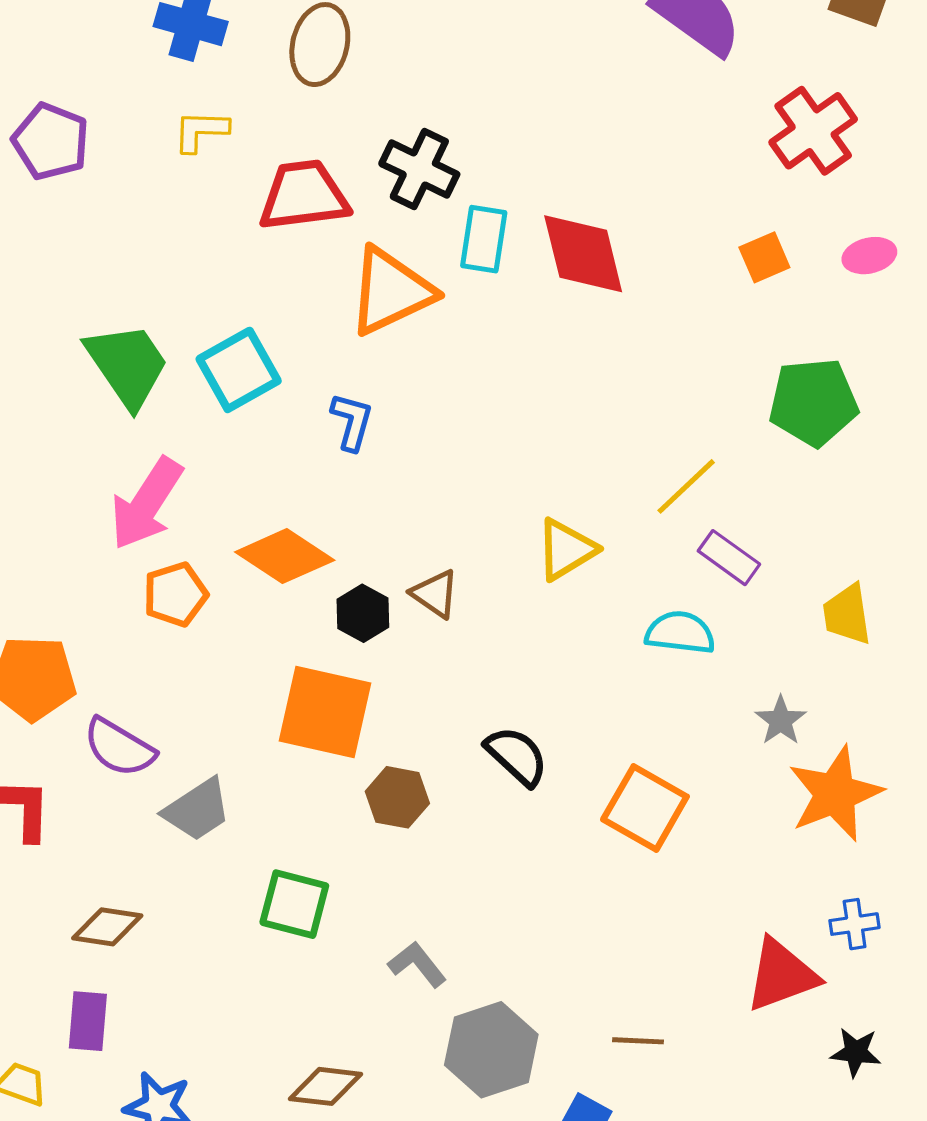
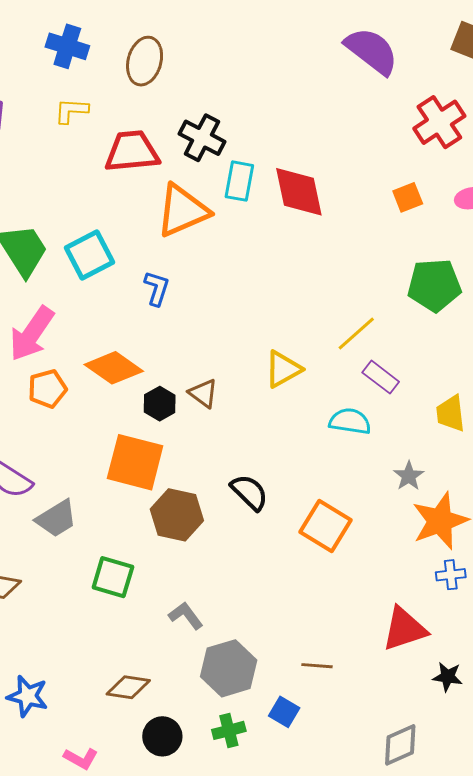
brown hexagon: (397, 797) -> (177, 515), size x1.4
blue cross: (855, 924) -> (451, 575), moved

